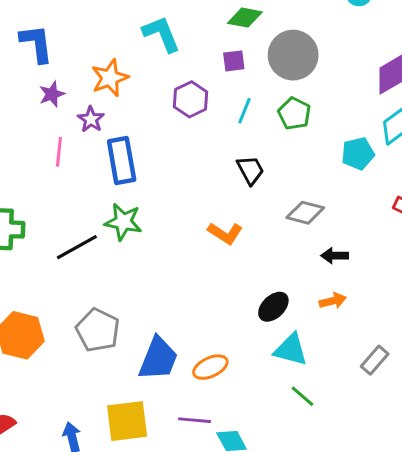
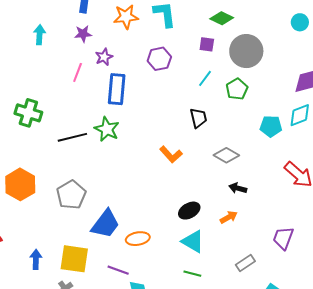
orange star: (110, 78) -> (126, 17), moved
purple hexagon: (191, 99) -> (159, 59), moved
orange arrow: (333, 301) -> (229, 217), turned -30
green line: (303, 396) -> (192, 274), turned -42

